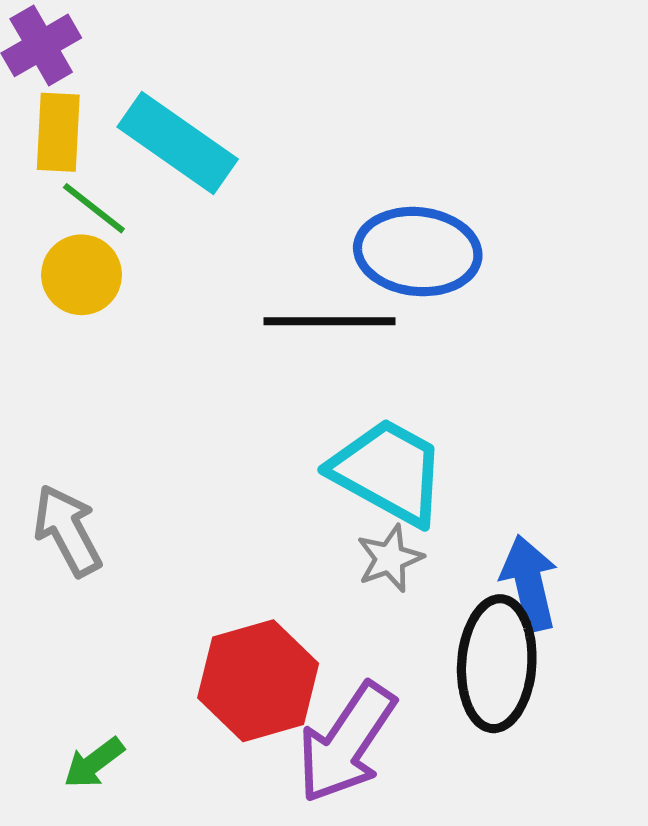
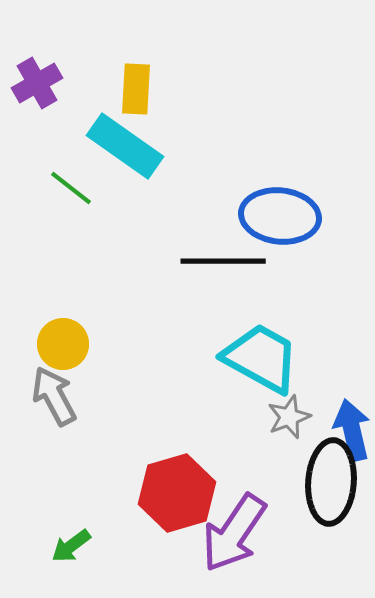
yellow rectangle: (58, 132) -> (136, 89), moved
yellow circle: (82, 275) -> (63, 344), moved
gray star: (390, 558) -> (289, 417), moved

